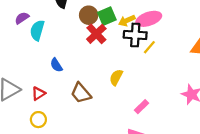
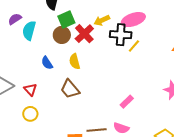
brown circle: (89, 15) -> (62, 35), moved
green square: (107, 16) -> (66, 20), moved
yellow arrow: (127, 21) -> (102, 20), moved
yellow semicircle: (116, 77) -> (75, 61), moved, turned -42
red triangle: (38, 94) -> (30, 90), turned -40

